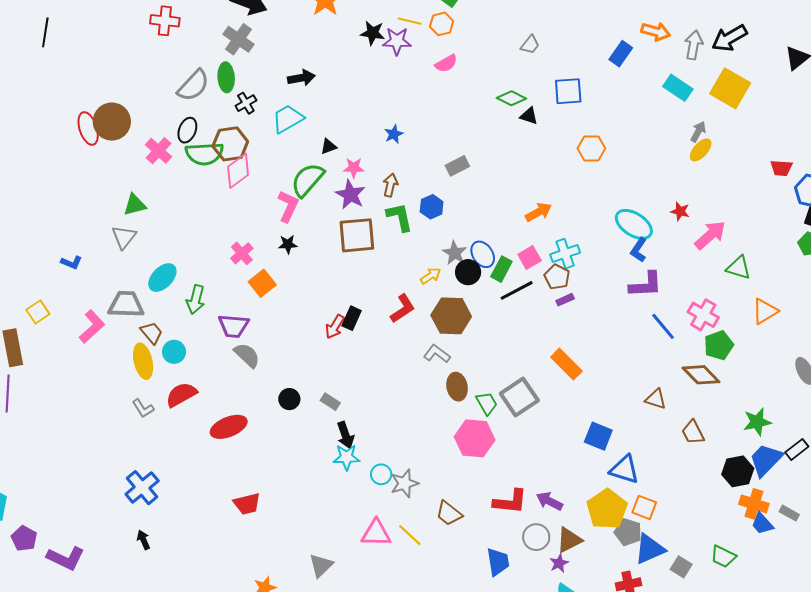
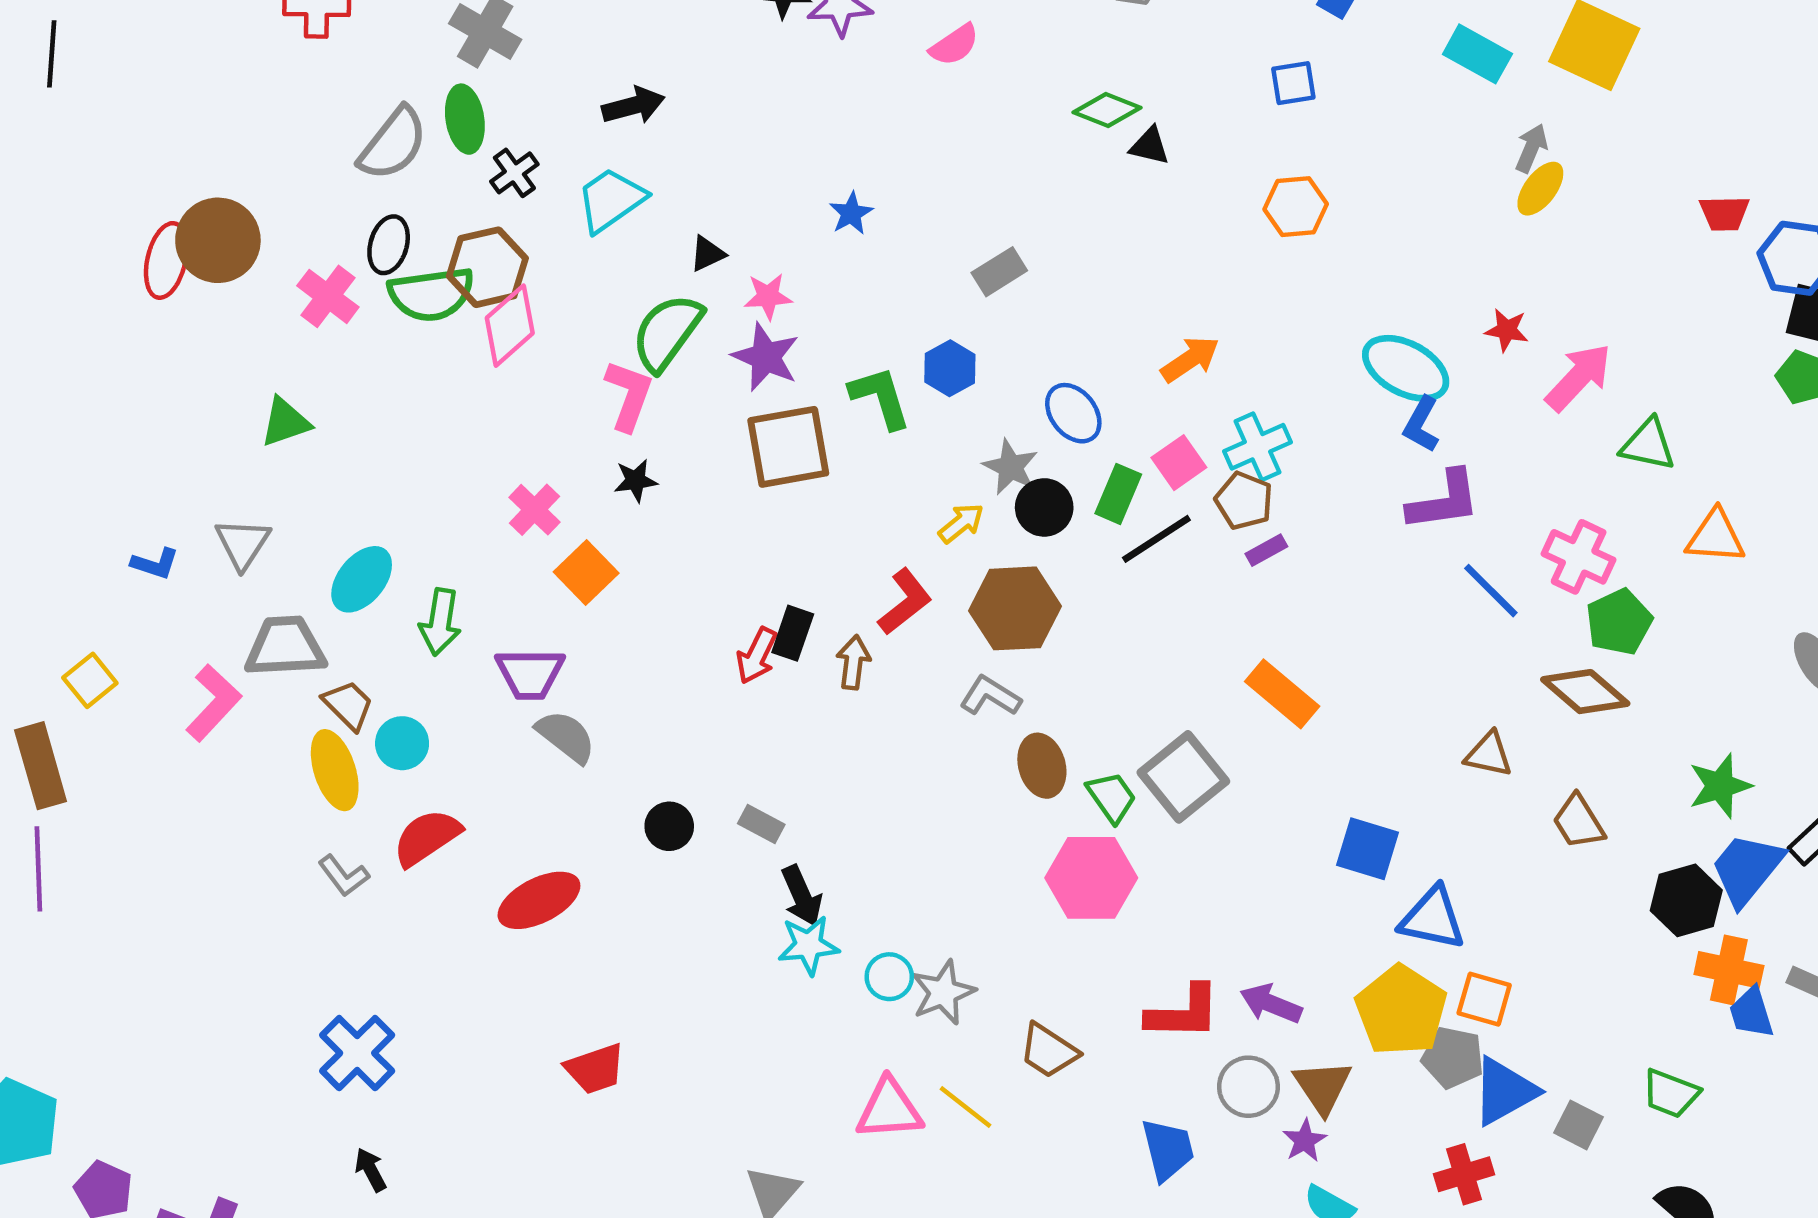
blue square: (568, 91) -> (1293, 83), moved, size x0.7
red ellipse: (88, 128) -> (166, 260), turned 36
brown arrow: (390, 185) -> (853, 662), moved
gray triangle: (124, 237) -> (243, 543), moved
blue ellipse: (483, 254) -> (1073, 413), moved
orange triangle: (765, 311) -> (1715, 537), turned 40
blue trapezoid: (762, 524) -> (1751, 1013), turned 30
brown triangle: (569, 540) -> (1323, 1087), turned -32

